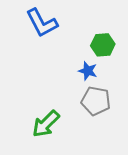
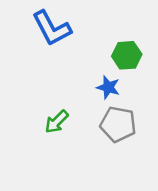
green arrow: (46, 124) -> (57, 122), moved, size x0.7

